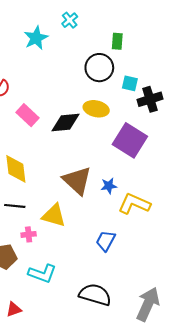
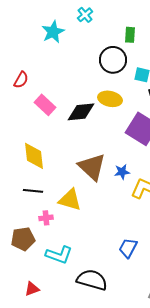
blue trapezoid: (106, 241) -> (128, 248), moved
black semicircle: (95, 295) -> (92, 280), moved

